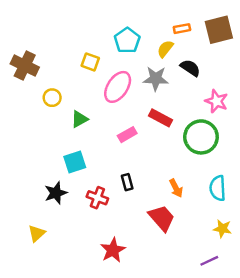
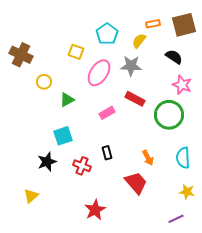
black semicircle: (190, 68) -> (174, 57), moved

